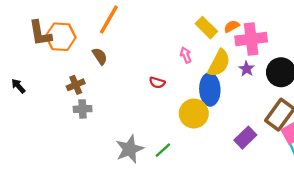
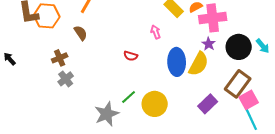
yellow semicircle: (219, 63) -> (199, 64), moved
gray cross: (83, 109) -> (66, 79), turned -35
yellow circle: (194, 114) -> (155, 104), moved
green line: (163, 150) -> (129, 97), moved

